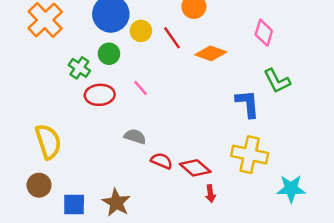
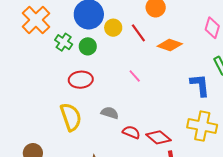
green cross: (79, 68) -> (64, 42), moved
pink line: (141, 88) -> (135, 76), moved
yellow semicircle: (48, 142) -> (71, 117), moved

